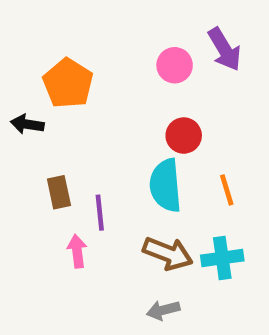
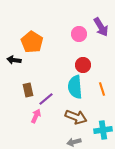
purple line: (100, 213) -> (46, 99), turned 56
pink arrow: (77, 251) -> (36, 116), turned 32
cyan cross: (222, 258) -> (103, 130), moved

